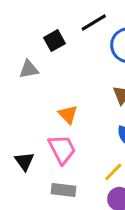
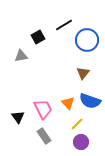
orange triangle: (68, 115) -> (68, 103), moved
gray rectangle: (64, 190) -> (44, 136), turned 49

